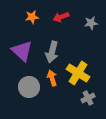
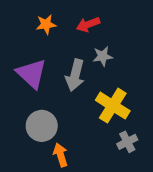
gray star: (91, 23) -> (103, 56), moved
orange arrow: (52, 78) -> (61, 155), moved

